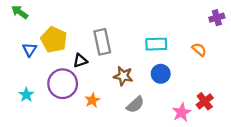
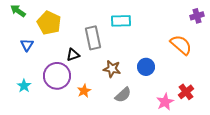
yellow pentagon: (54, 40) -> (49, 23), moved
cyan rectangle: (156, 44) -> (121, 21), moved
orange semicircle: (199, 50) -> (181, 45), size x1.6

